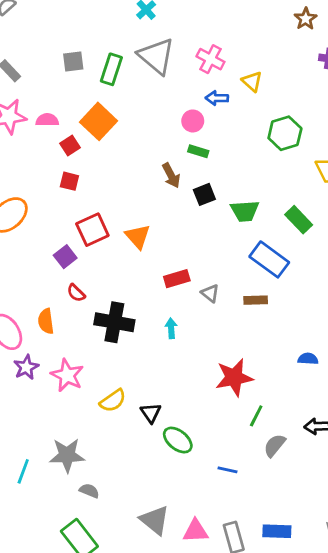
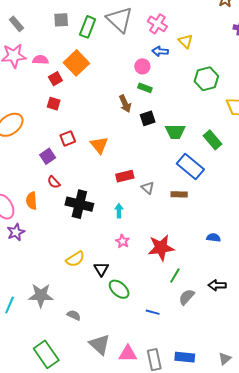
red square: (92, 230) -> (68, 138), size x0.7
pink star: (67, 375) -> (122, 241), moved, size x0.6
gray semicircle: (89, 491) -> (74, 315), moved

